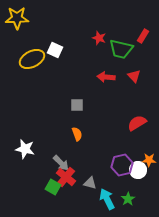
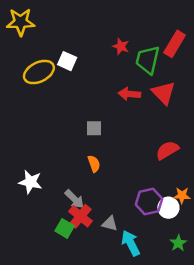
red rectangle: (143, 36) -> (175, 44), size x1.5
green trapezoid: (121, 49) -> (148, 60), turned 90
red triangle: (134, 76) -> (164, 93), size x1.5
green star: (128, 199) -> (178, 243), moved

